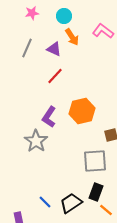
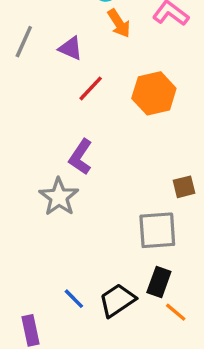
gray line: (27, 48) -> (24, 42), moved
purple triangle: (54, 49) -> (71, 48), moved
orange hexagon: (82, 111) -> (154, 93), moved

